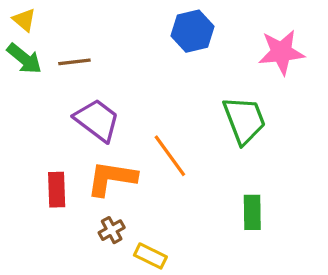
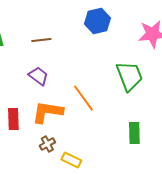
brown line: (74, 62) -> (41, 40), moved
purple trapezoid: (97, 120) -> (38, 76), size x0.7

